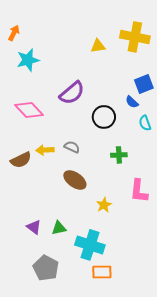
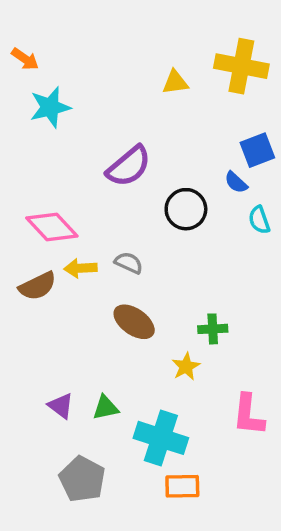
orange arrow: (14, 33) -> (25, 59), turned 98
pink diamond: (29, 110) -> (52, 227), moved
green cross: (119, 155) -> (213, 329), moved
pink L-shape: (139, 191) -> (248, 415), moved

